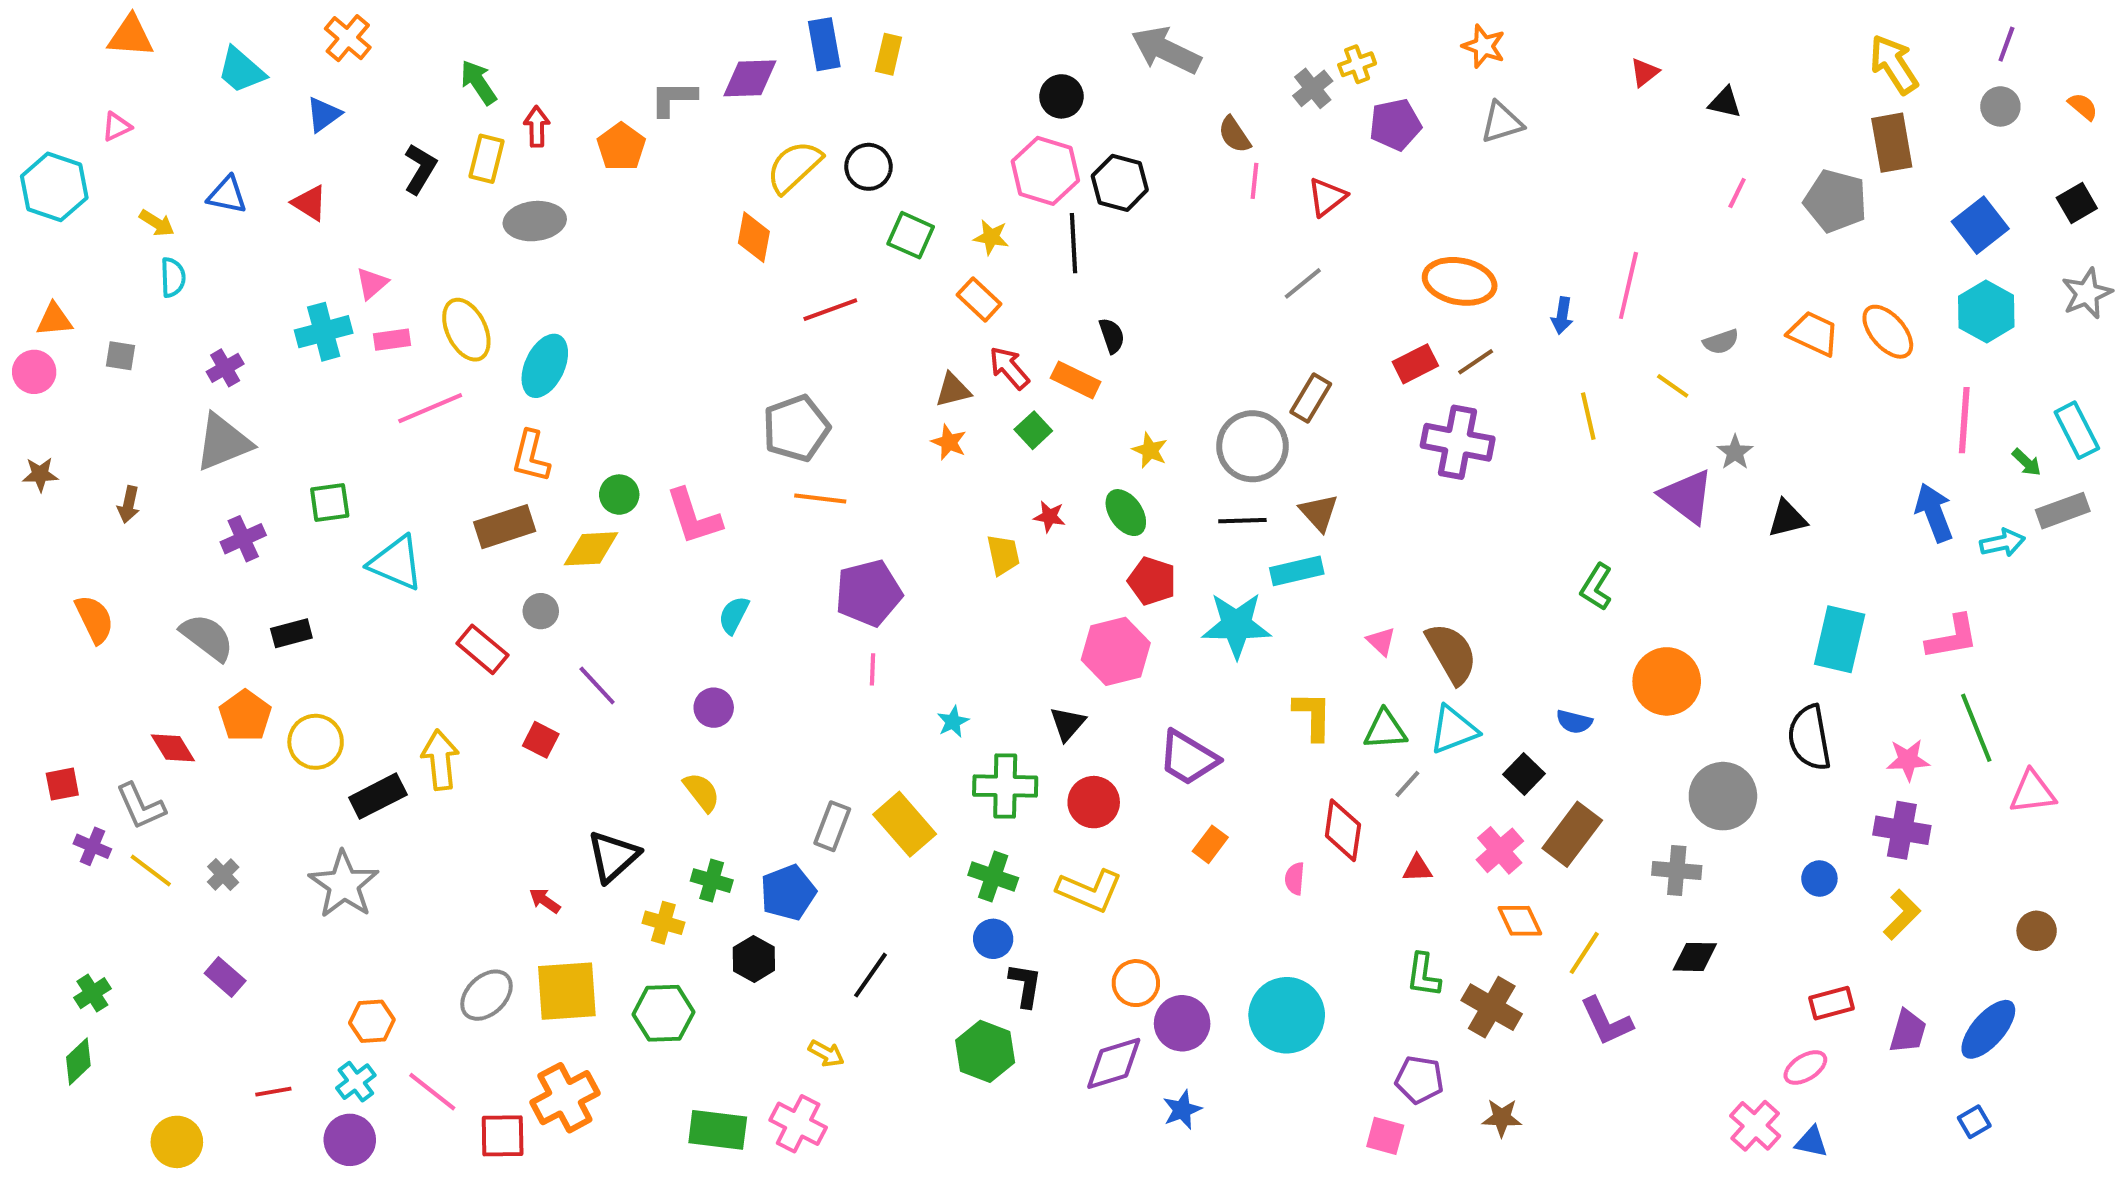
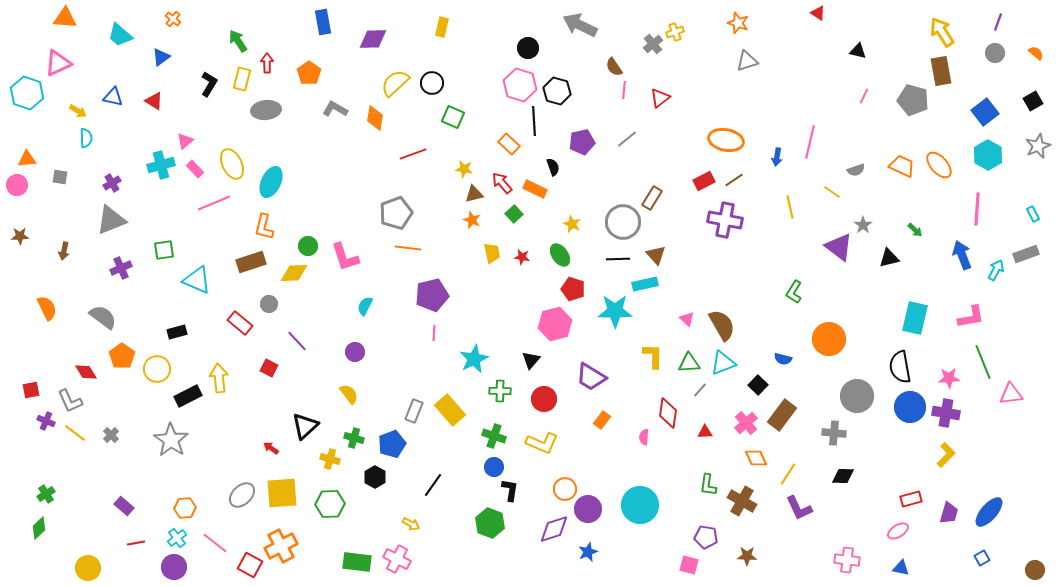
orange cross: (348, 38) -> (173, 19), size x0.7
blue rectangle: (824, 44) -> (323, 22), moved
red triangle: (1645, 72) -> (818, 13), moved, turned -49
gray L-shape: (673, 98) -> (335, 109), moved, turned 30
purple pentagon: (1395, 125) -> (582, 142), moved
pink triangle: (117, 127) -> (58, 63), size x1.8
yellow star: (991, 237) -> (464, 169), moved
gray line: (1303, 283) -> (627, 139), moved
orange rectangle: (979, 299) -> (509, 144), moved
pink rectangle: (392, 340) -> (195, 169), turned 54
cyan rectangle: (2077, 430) -> (1033, 214), size x0.6
green arrow: (2027, 462) -> (915, 230), moved
cyan arrow: (2002, 543) -> (996, 270), turned -50
yellow trapezoid: (1003, 555) -> (492, 253), moved
black rectangle: (291, 633) -> (177, 332), moved
cyan star: (953, 722) -> (474, 359), size x1.8
green cross: (1005, 786) -> (500, 391), size x0.7
blue circle: (1819, 879) -> (910, 407), moved, size x1.8
brown circle: (2037, 931) -> (1035, 570), moved
purple rectangle: (225, 977) -> (124, 506), moved
pink cross: (1755, 1126) -> (847, 560), moved, turned -35
red square: (503, 1136) -> (250, 565), turned 30

